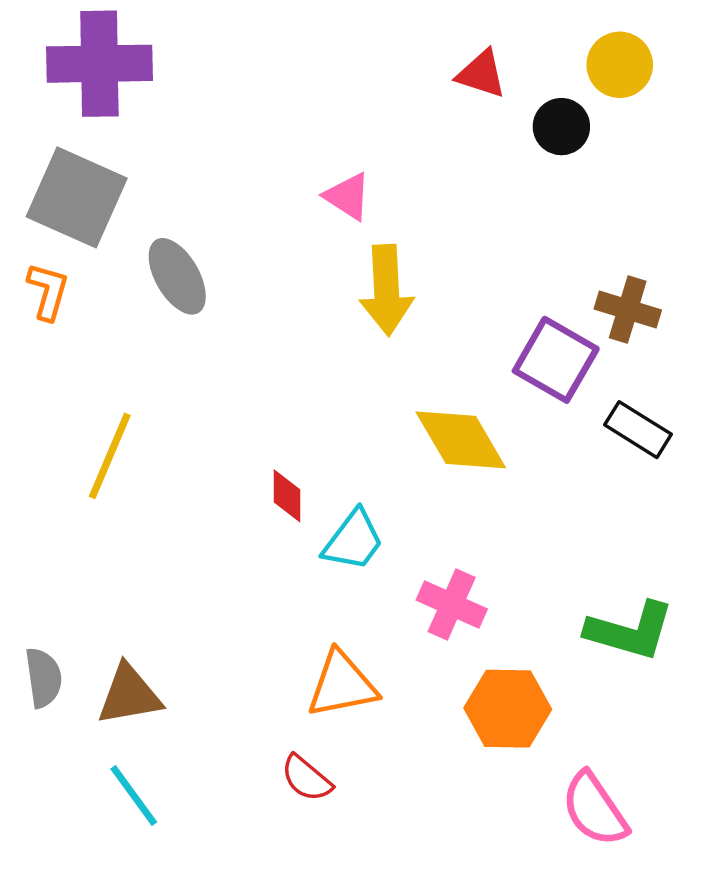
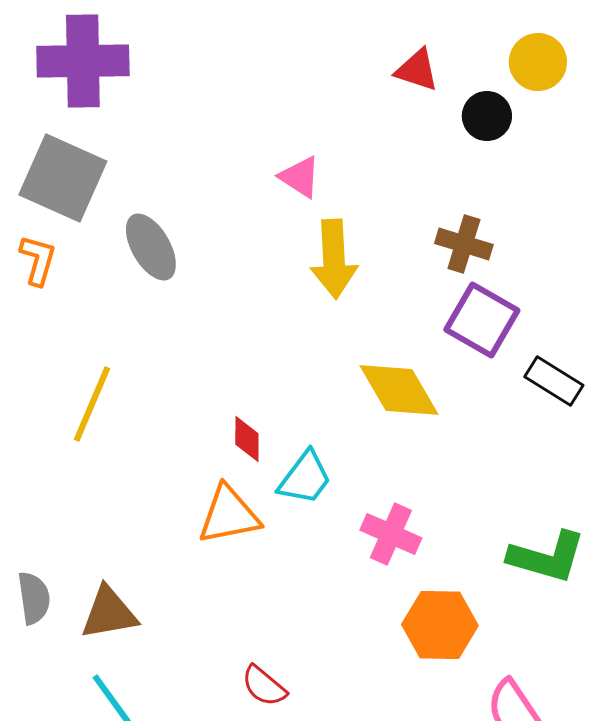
brown cross: (628, 310) -> (464, 244), moved
orange triangle: (342, 685) -> (229, 515), moved

